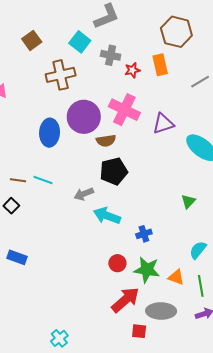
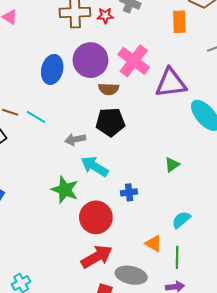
red star: (132, 70) -> (105, 16), moved
purple triangle: (163, 124) -> (171, 83), size x1.4
green triangle: (188, 201) -> (172, 165), moved
red circle: (117, 263) -> (96, 217), size x1.8
green star: (147, 270) -> (65, 190), moved

